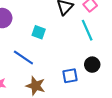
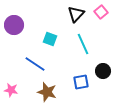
cyan line: (87, 30) -> (83, 44), moved

